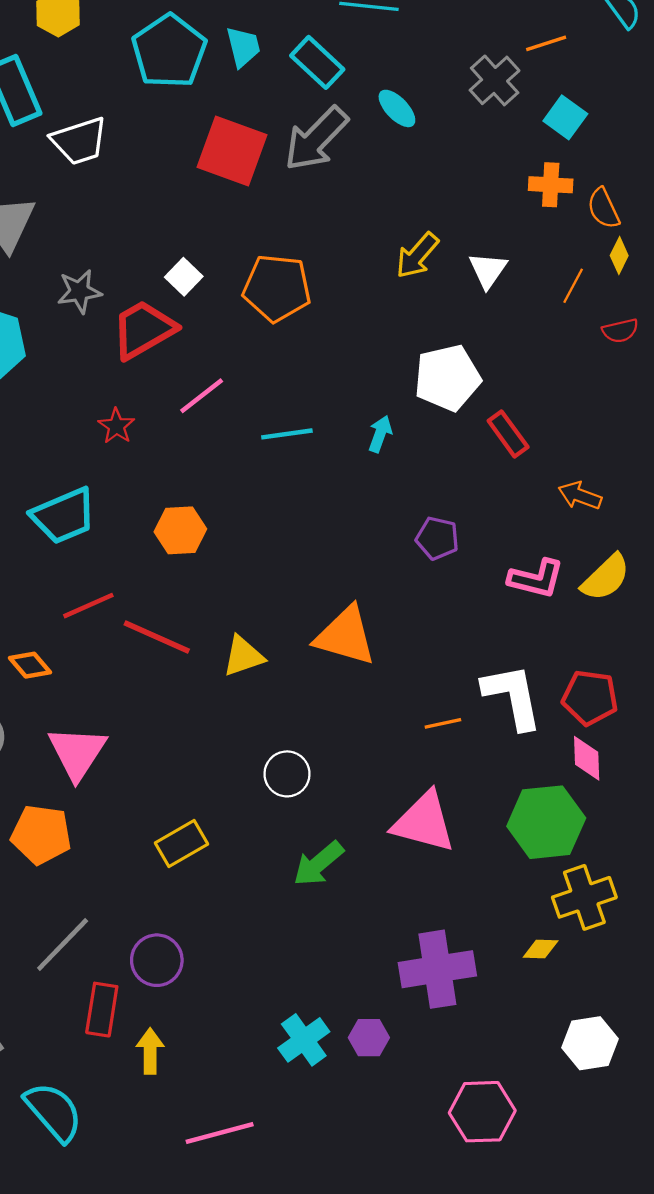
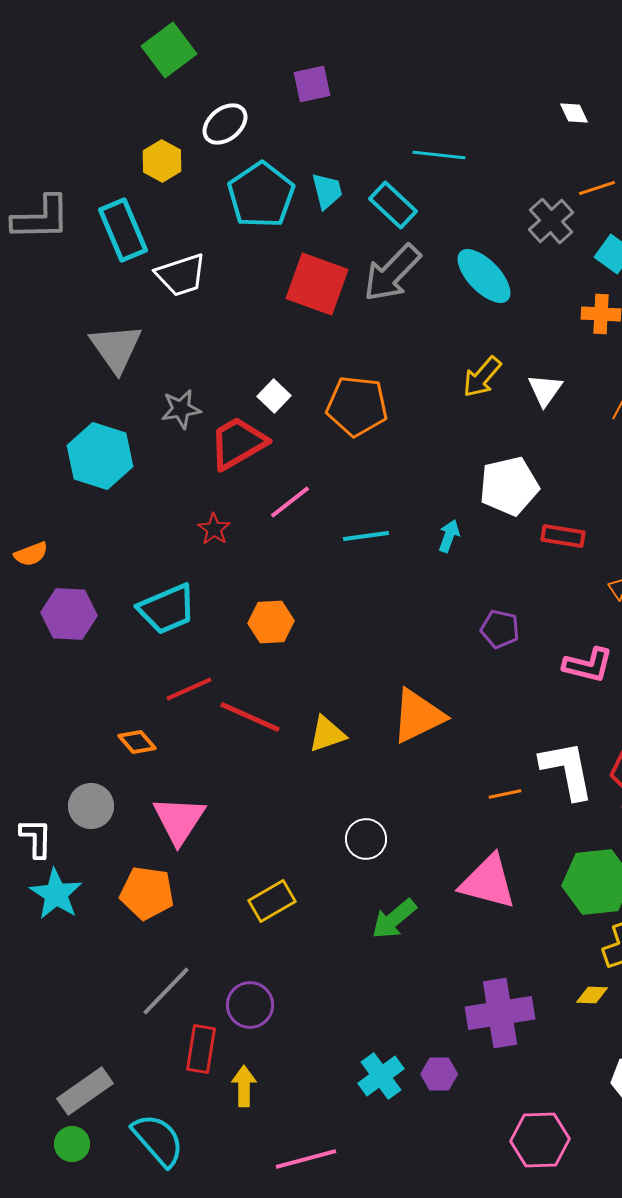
cyan ellipse: (397, 108) -> (484, 276), moved, size x1.6
red rectangle: (508, 434) -> (563, 536), turned -45
orange triangle: (345, 636) -> (418, 716), turned -42

